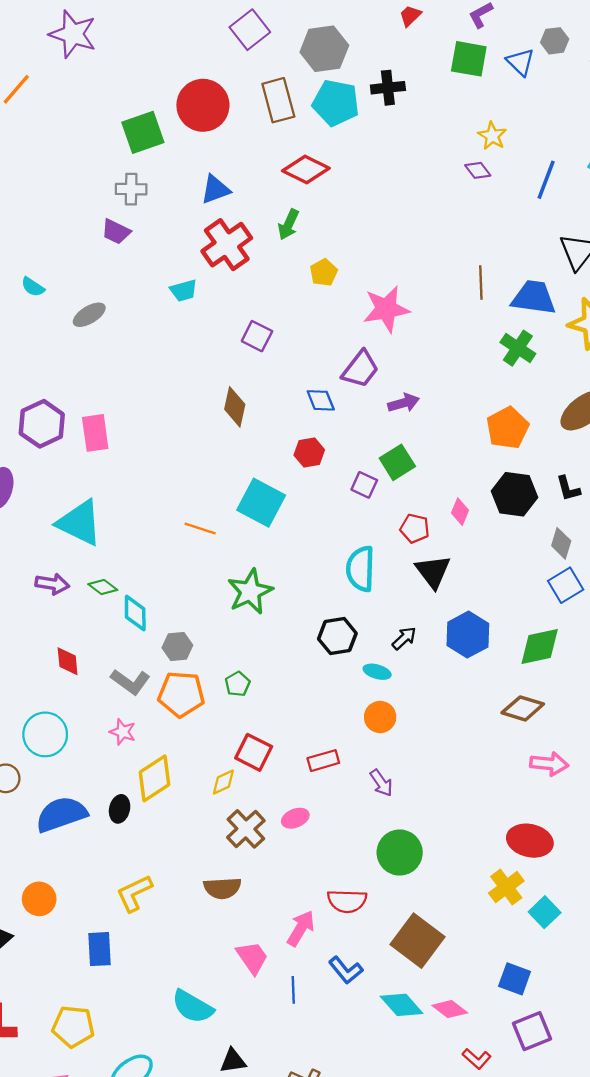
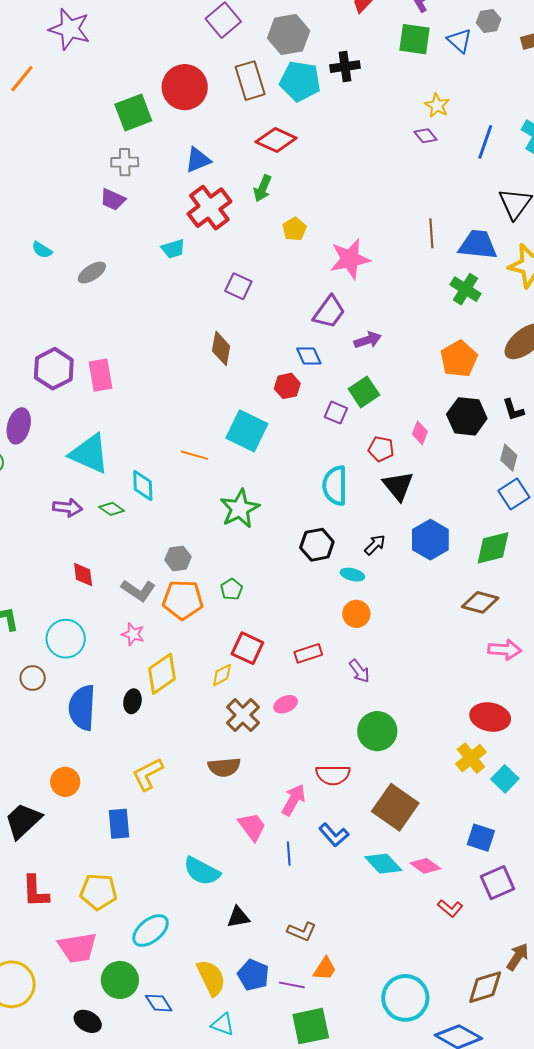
blue diamond: (321, 400) -> (309, 356), moved
cyan diamond: (135, 613) -> (143, 486), moved
blue semicircle: (61, 814) -> (82, 708), turned -66

